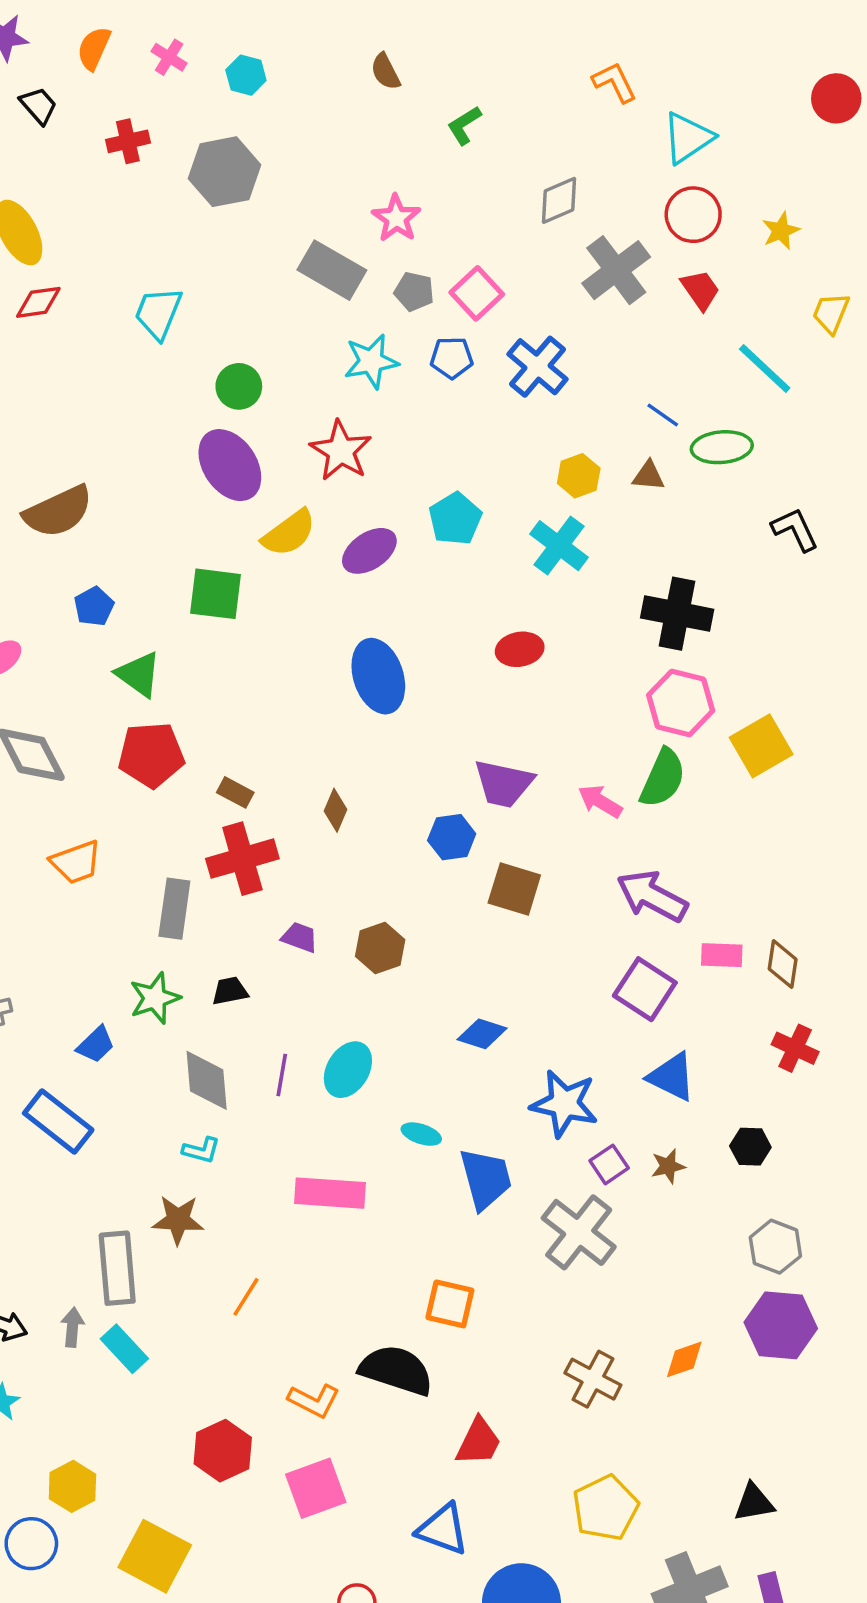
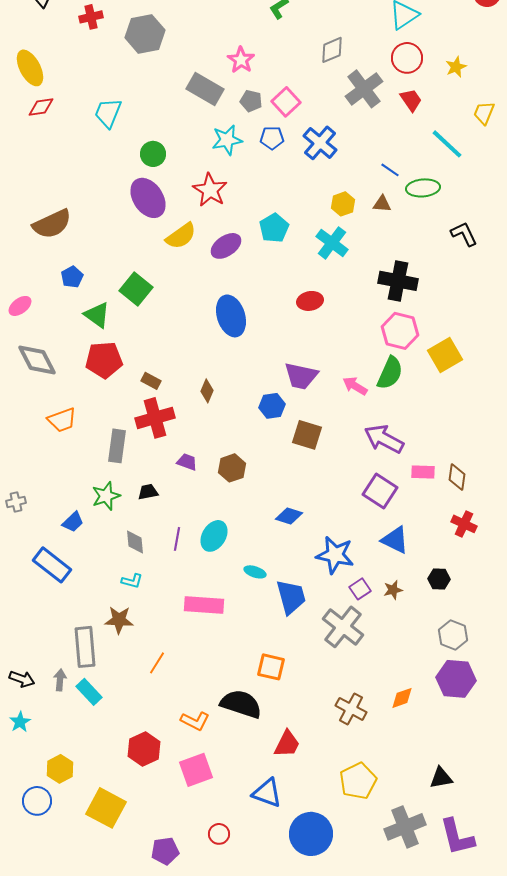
green square: (216, 594) -> (136, 289), moved, turned 32
gray diamond: (207, 1080) -> (135, 542), size x0.7

